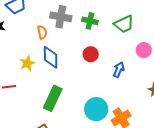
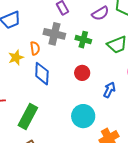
yellow star: (27, 63) -> (16, 58), moved
green rectangle: (53, 98) -> (28, 117), moved
cyan circle: (96, 109) -> (83, 116), moved

